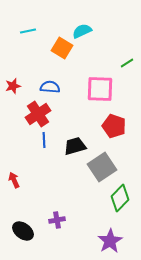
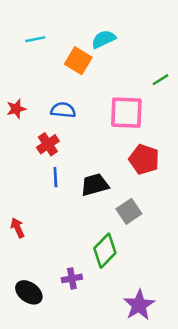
red cross: (38, 114) -> (48, 144), size x0.7
gray square: (102, 167) -> (129, 211), size x0.7
green diamond: (120, 198) -> (105, 251), moved

